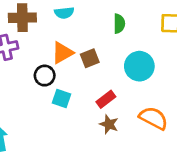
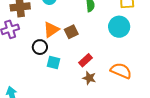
cyan circle: (139, 66) -> (119, 27), moved

